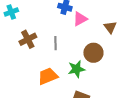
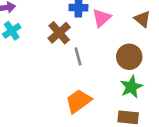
brown cross: (28, 39) -> (59, 33), moved
green star: (76, 69) -> (131, 87), moved

